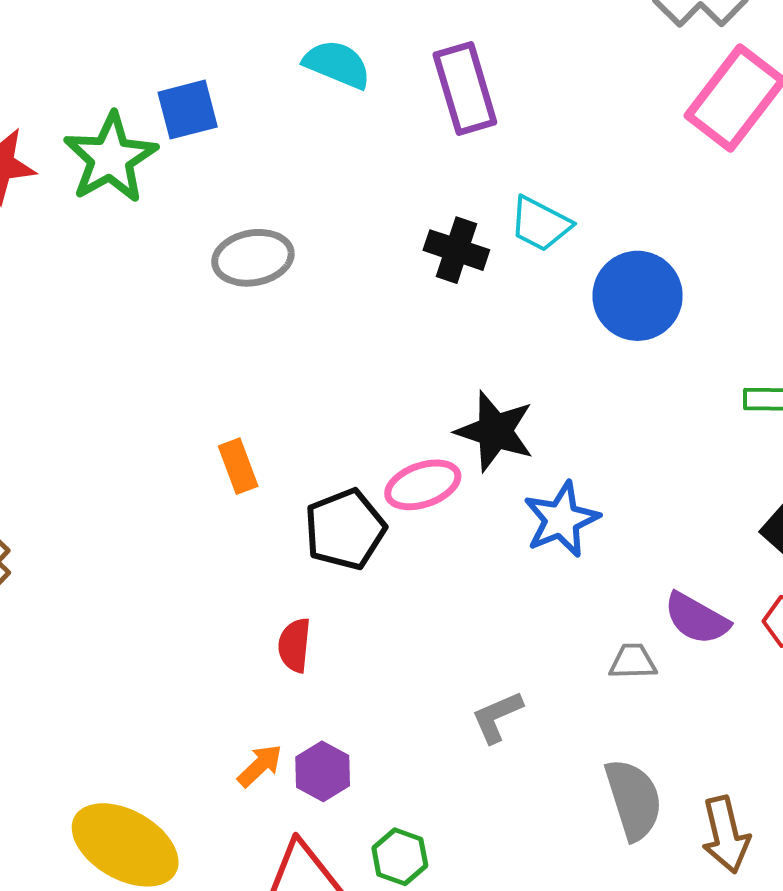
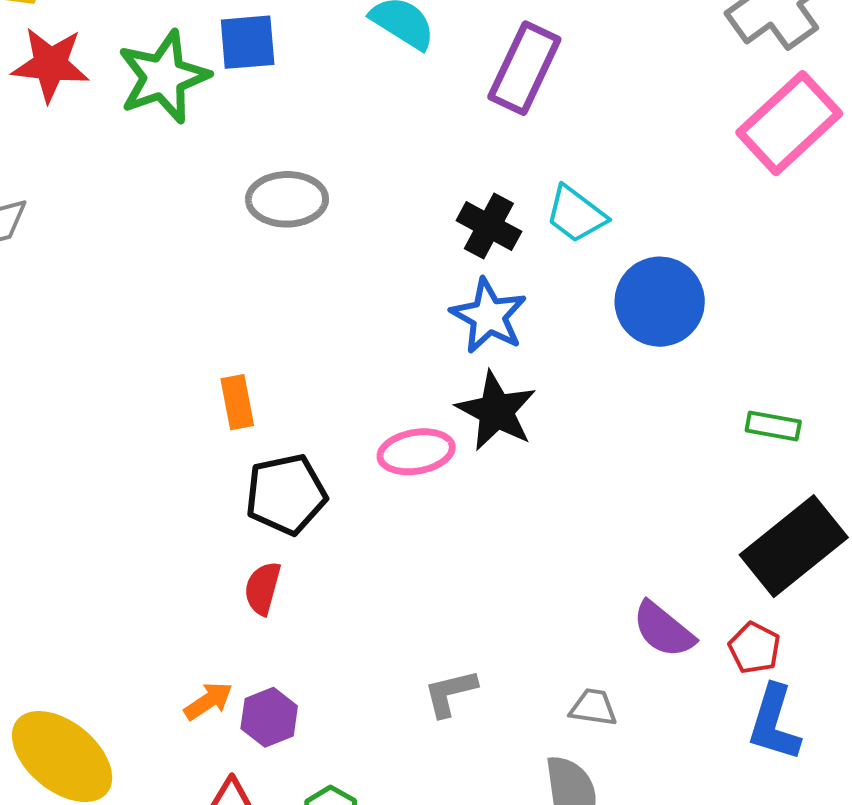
purple rectangle: (465, 88) -> (524, 68), turned 32
blue star: (561, 519) -> (489, 316), moved, turned -30
black pentagon: (345, 529) -> (286, 494), moved
gray trapezoid: (633, 662) -> (593, 707), moved

